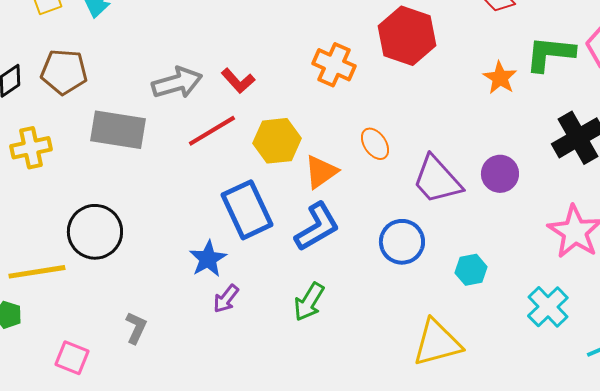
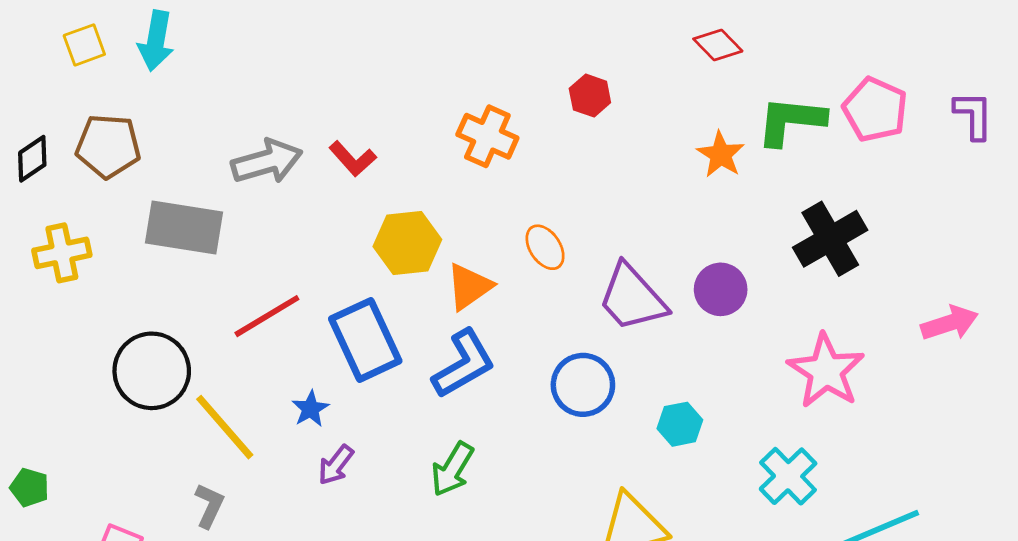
red hexagon: (407, 36) -> (590, 96), size x0.5
red line: (212, 131) -> (267, 316), moved
blue star: (208, 259) -> (310, 409), size x0.7
yellow line: (37, 272) -> (225, 427), moved, turned 58

